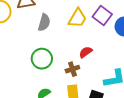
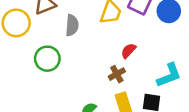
green circle: (42, 59) -> (47, 59), moved

